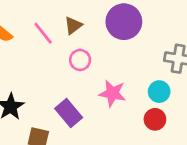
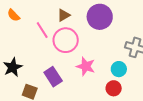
pink line: (43, 33) -> (42, 30), moved
pink circle: (80, 60) -> (66, 40), size x1.6

